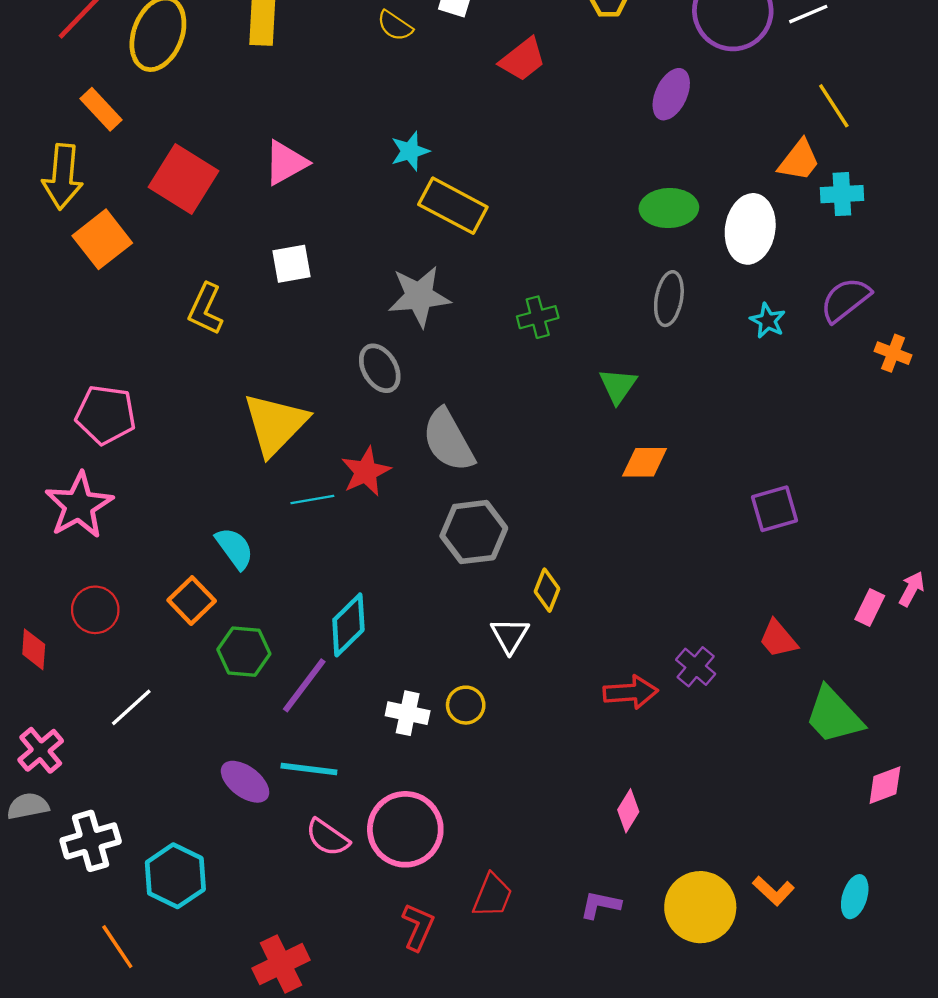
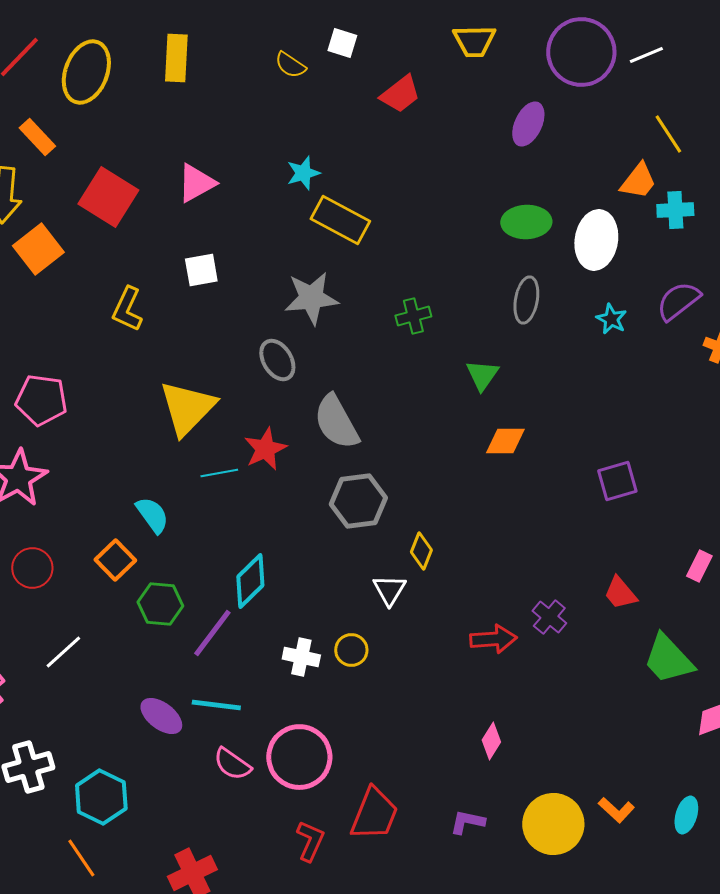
red trapezoid: (492, 896) -> (374, 814), size x1.4
orange line: (117, 947) -> (81, 858), moved

